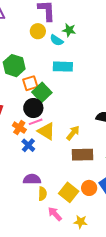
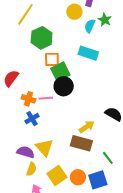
cyan semicircle: (57, 40) -> (90, 26), turned 64
black circle: (33, 108) -> (64, 86), moved
orange cross: (19, 128) -> (29, 99), turned -32
yellow triangle: (46, 131) -> (44, 148), moved
yellow arrow: (73, 133) -> (87, 127), moved

